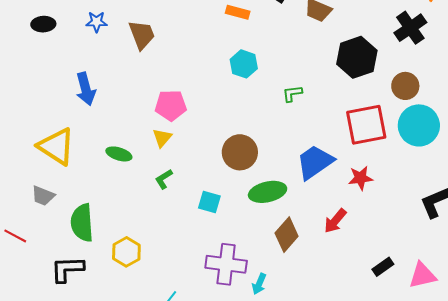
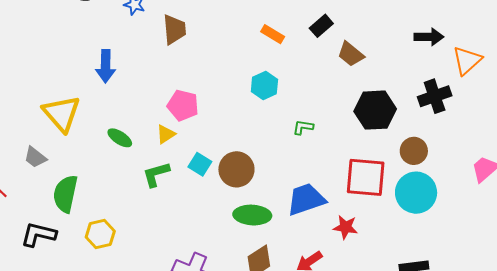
green L-shape: (164, 179) -> (156, 174), size x1.4
cyan square: (209, 202) -> (200, 164), moved

